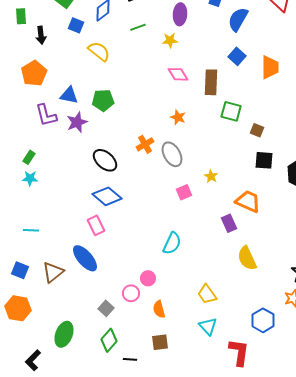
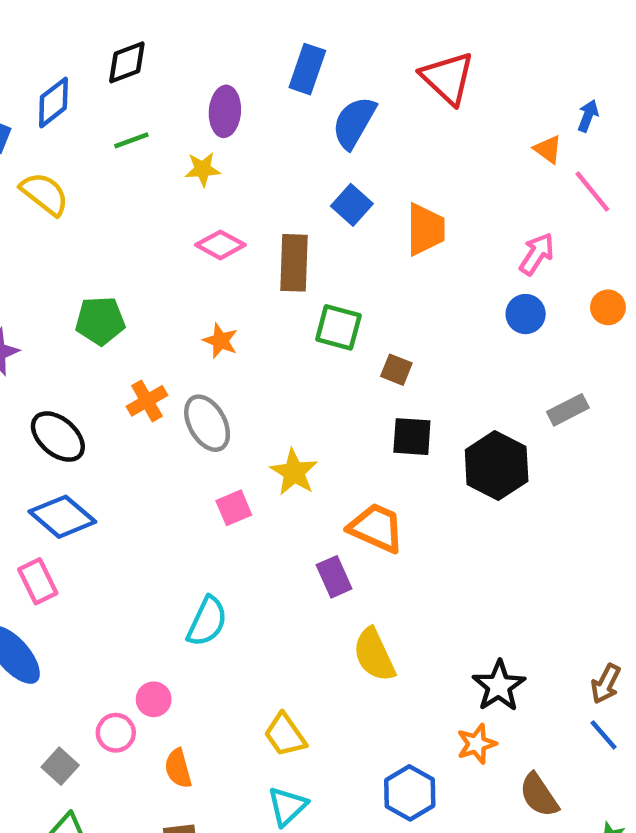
pink diamond: (178, 74) -> (220, 245), turned -30
green pentagon: (103, 100) -> (100, 321), moved
yellow star: (211, 176) -> (294, 472), size x1.5
cyan triangle: (208, 326) -> (287, 806), turned 30

